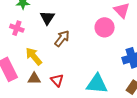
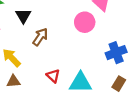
red triangle: (57, 80) -> (53, 76), moved

